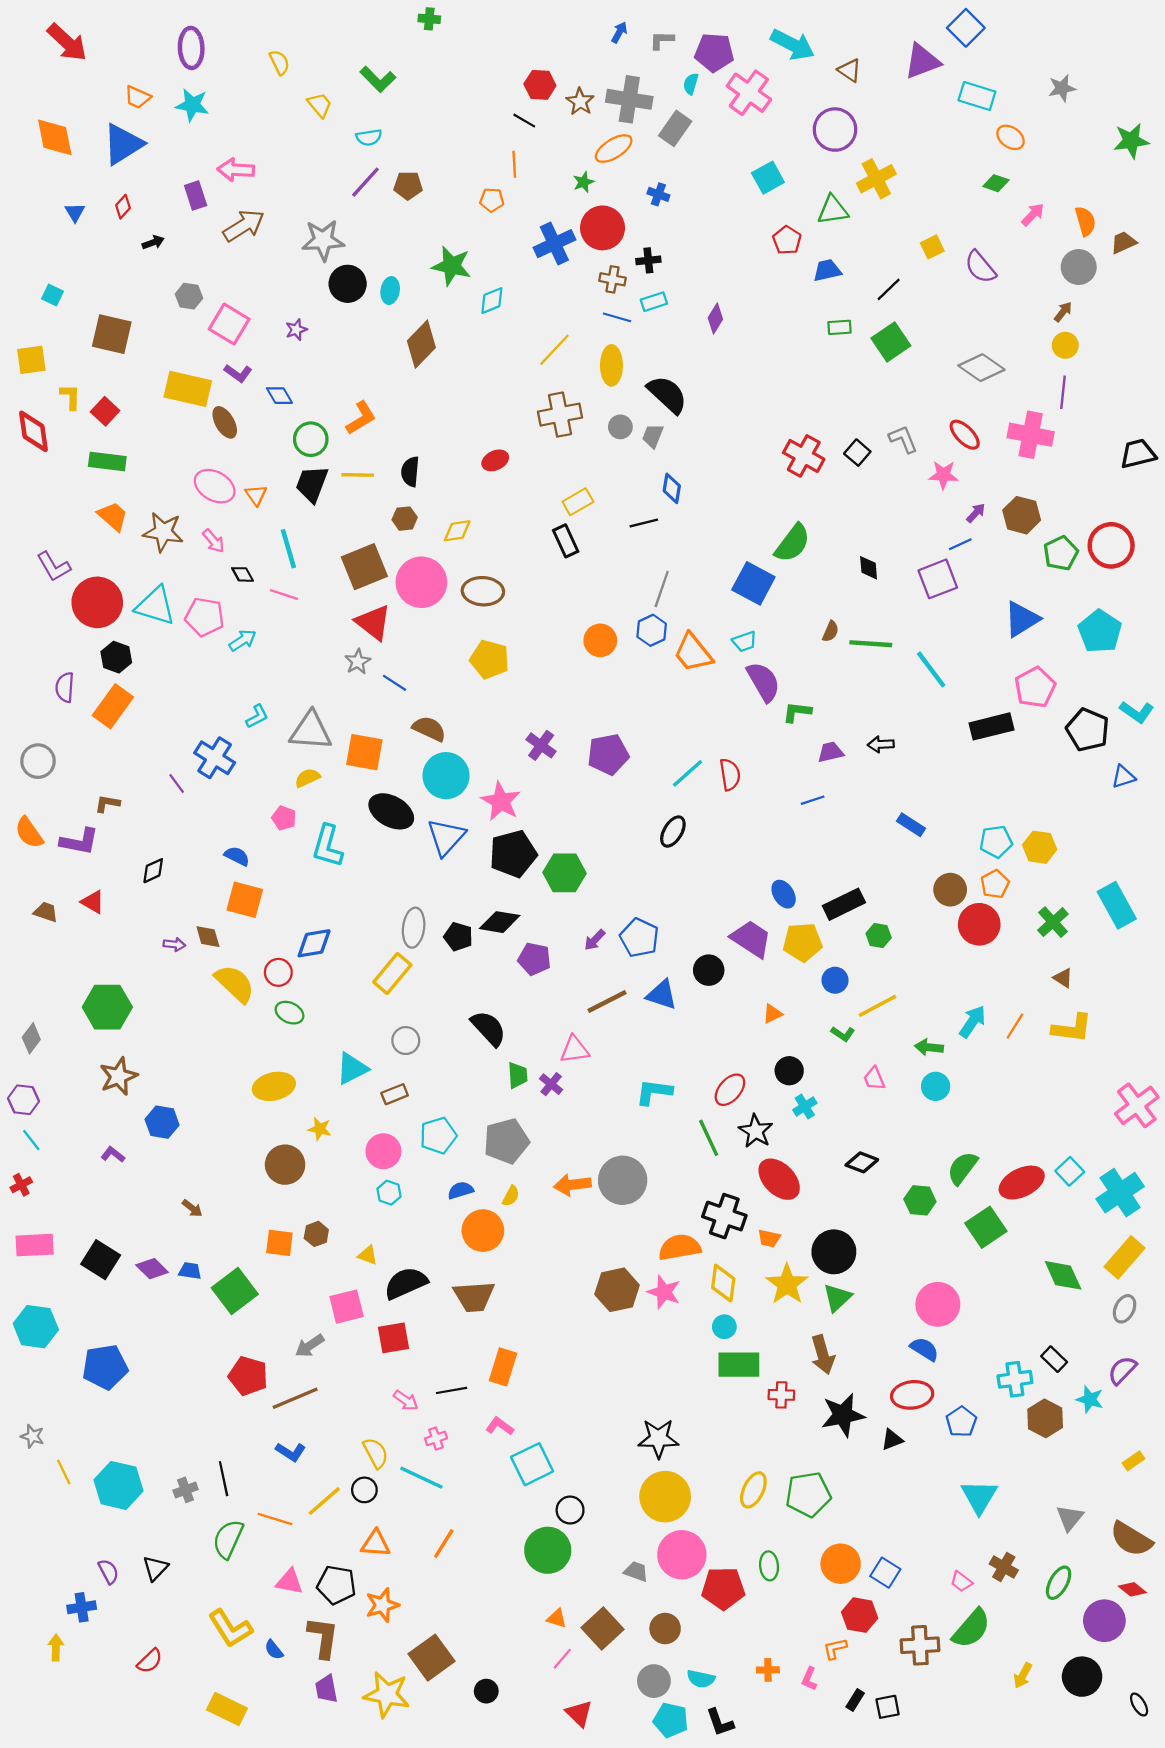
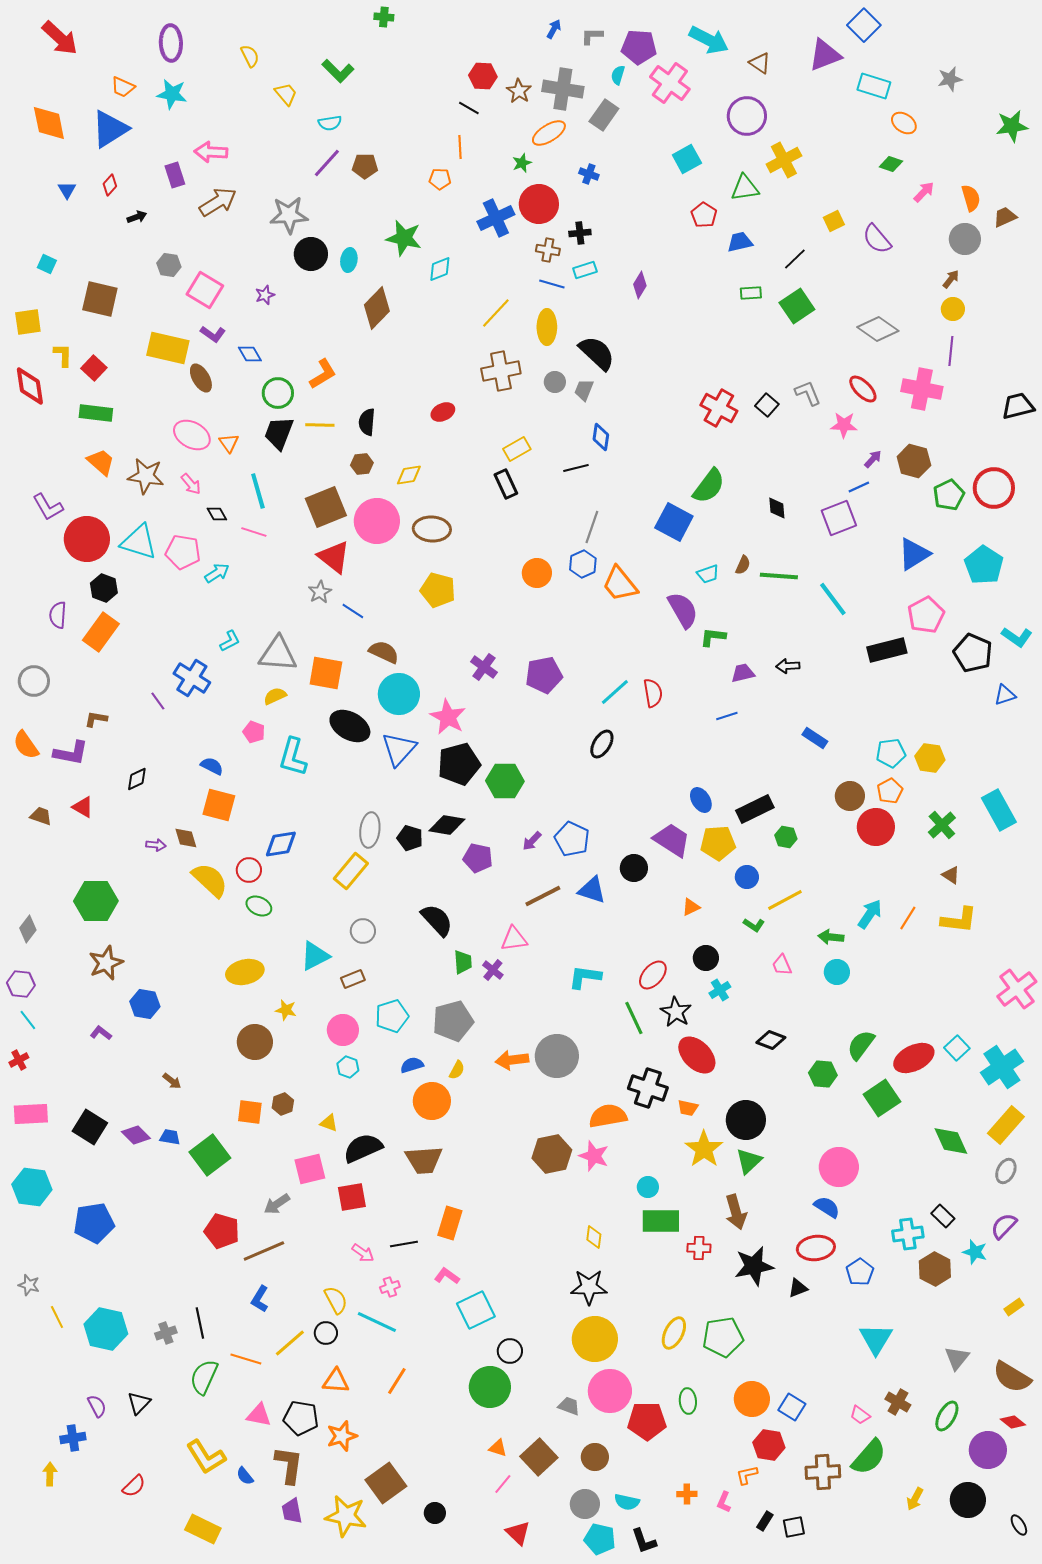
cyan trapezoid: (744, 641) -> (708, 574), moved
yellow diamond: (723, 1283) -> (594, 1237), moved, size x0.7
blue L-shape: (291, 1452) -> (260, 1299), turned 88

